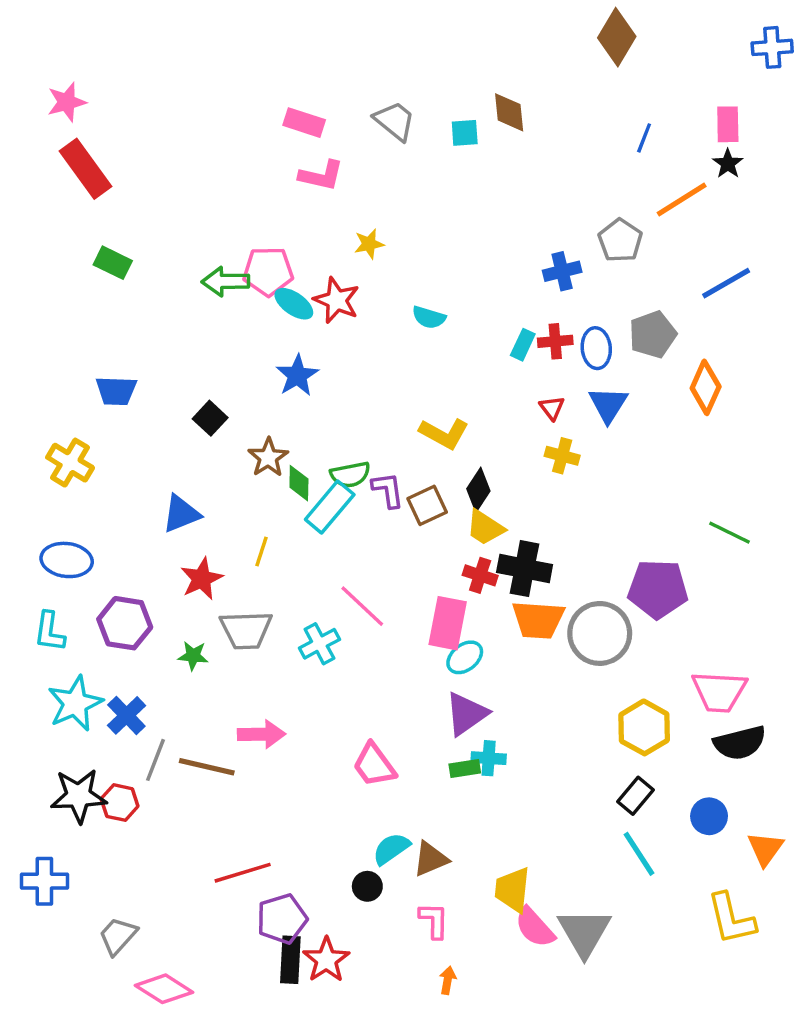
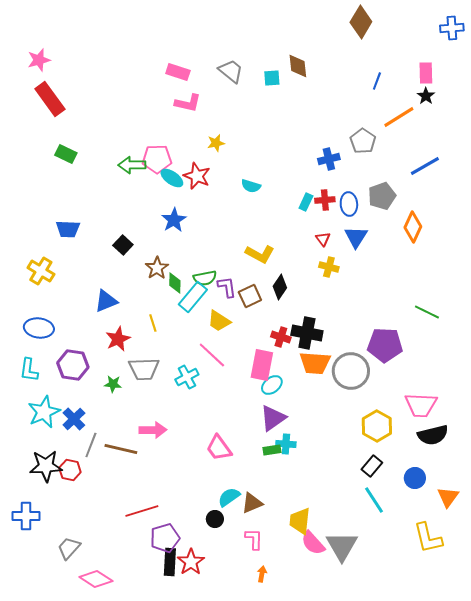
yellow trapezoid: (485, 528) -> (219, 321), moved
yellow line: (261, 551) -> (153, 323), turned -36

